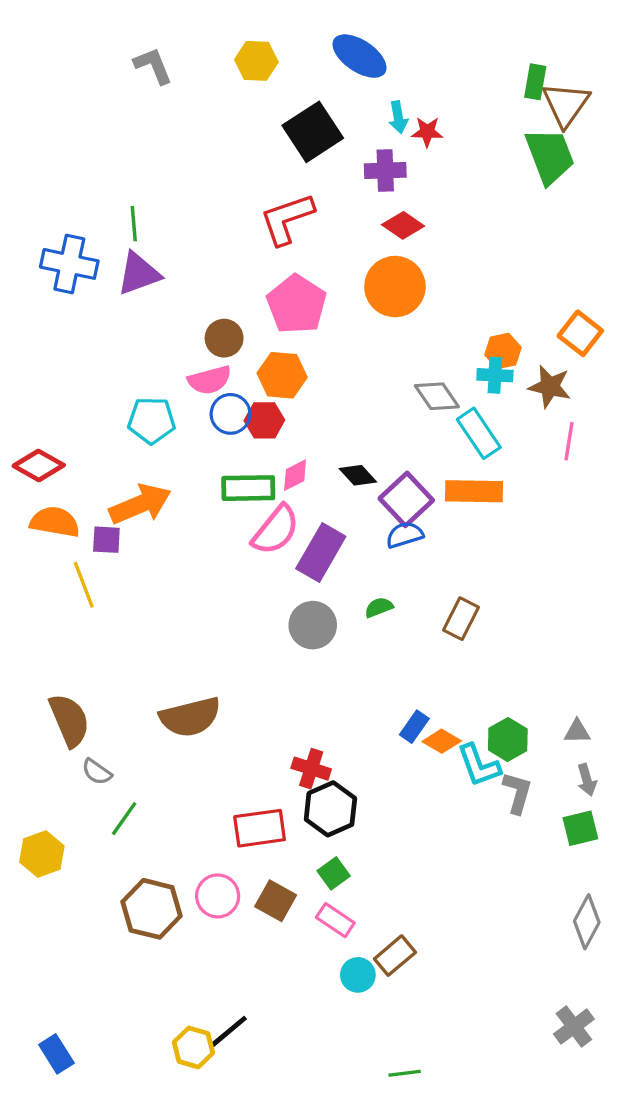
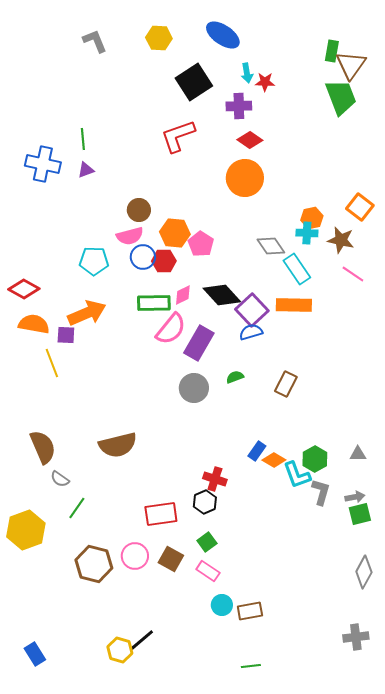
purple triangle: (139, 274) -> (86, 170), size x0.6
pink pentagon: (297, 304) -> (201, 244), moved, size x0.7
pink line: (569, 441) -> (353, 274), turned -65
black diamond: (358, 475) -> (222, 295), size x1.6
red cross: (311, 769) -> (215, 479), moved
gray arrow: (587, 780) -> (355, 497), moved, turned -84
black hexagon: (330, 809) -> (205, 502), size x0.7
yellow hexagon: (42, 854) -> (26, 530), size x1.4
brown rectangle: (395, 956) -> (250, 611), moved, turned 30
gray cross: (574, 1027) -> (356, 637), turned 30

